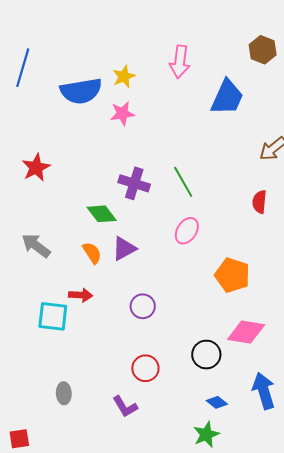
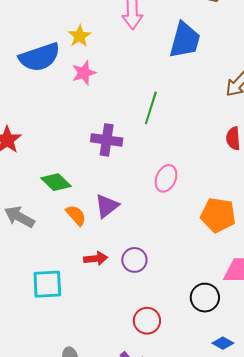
green line: (183, 182) -> (151, 108), moved, turned 56
green diamond: (102, 214) -> (56, 182), moved
red arrow: (81, 295) -> (96, 259), moved

